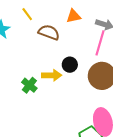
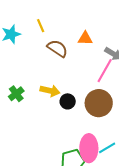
black circle: (70, 65) -> (68, 101), moved
green cross: (29, 85) -> (16, 94), moved

